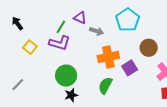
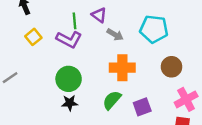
cyan pentagon: (128, 20) -> (154, 29), turned 30
green line: (61, 27) -> (75, 21), turned -48
purple square: (130, 68) -> (142, 107), moved

